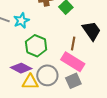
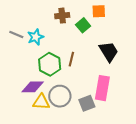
brown line: (73, 43) -> (71, 59), moved
pink rectangle: (73, 62) -> (102, 88), moved, turned 65
purple diamond: (21, 68) -> (33, 87), turned -30

